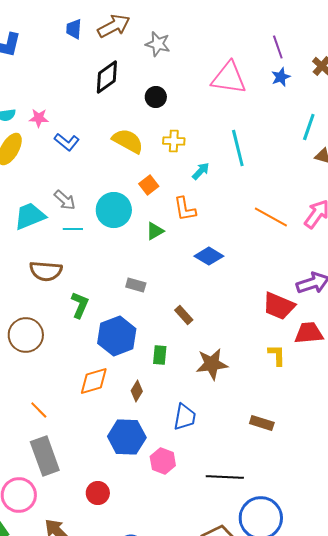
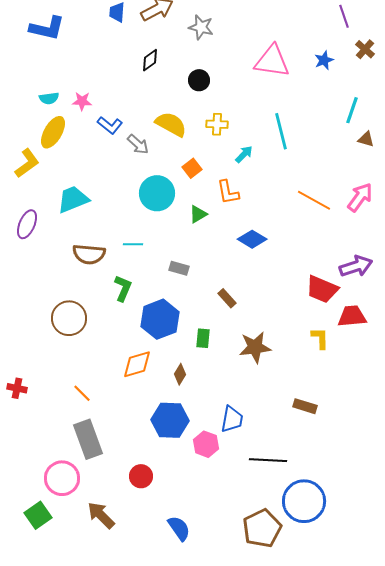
purple line: (278, 47) -> (344, 16), moved
black diamond: (107, 77) -> (150, 60), size x0.7
gray arrow: (65, 200) -> (138, 144), moved
cyan line: (73, 229) -> (133, 244), moved
blue trapezoid: (185, 417) -> (232, 419), moved

